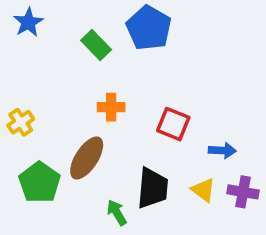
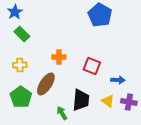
blue pentagon: (149, 28) -> (100, 15), moved
green rectangle: (96, 45) -> (22, 34), moved
yellow cross: (21, 122) -> (20, 65), moved, turned 32

